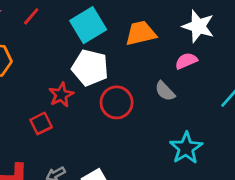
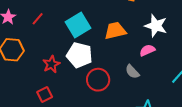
red star: (61, 95) -> (51, 64), moved

